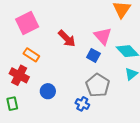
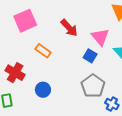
red arrow: (67, 38) -> (69, 28), moved
orange rectangle: (31, 55) -> (43, 51), moved
blue cross: (82, 104) -> (112, 104), moved

